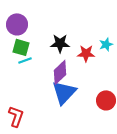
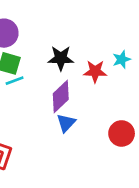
blue triangle: (64, 92) -> (66, 123), size x0.6

